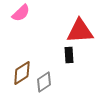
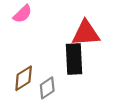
black rectangle: (69, 55) -> (74, 59), size x1.8

